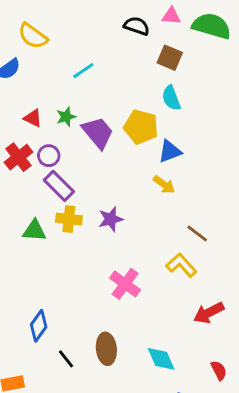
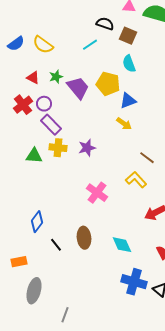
black semicircle: (137, 26) -> (105, 24), moved
yellow semicircle: (33, 36) -> (43, 45), moved
cyan line: (83, 71) -> (90, 45), moved

